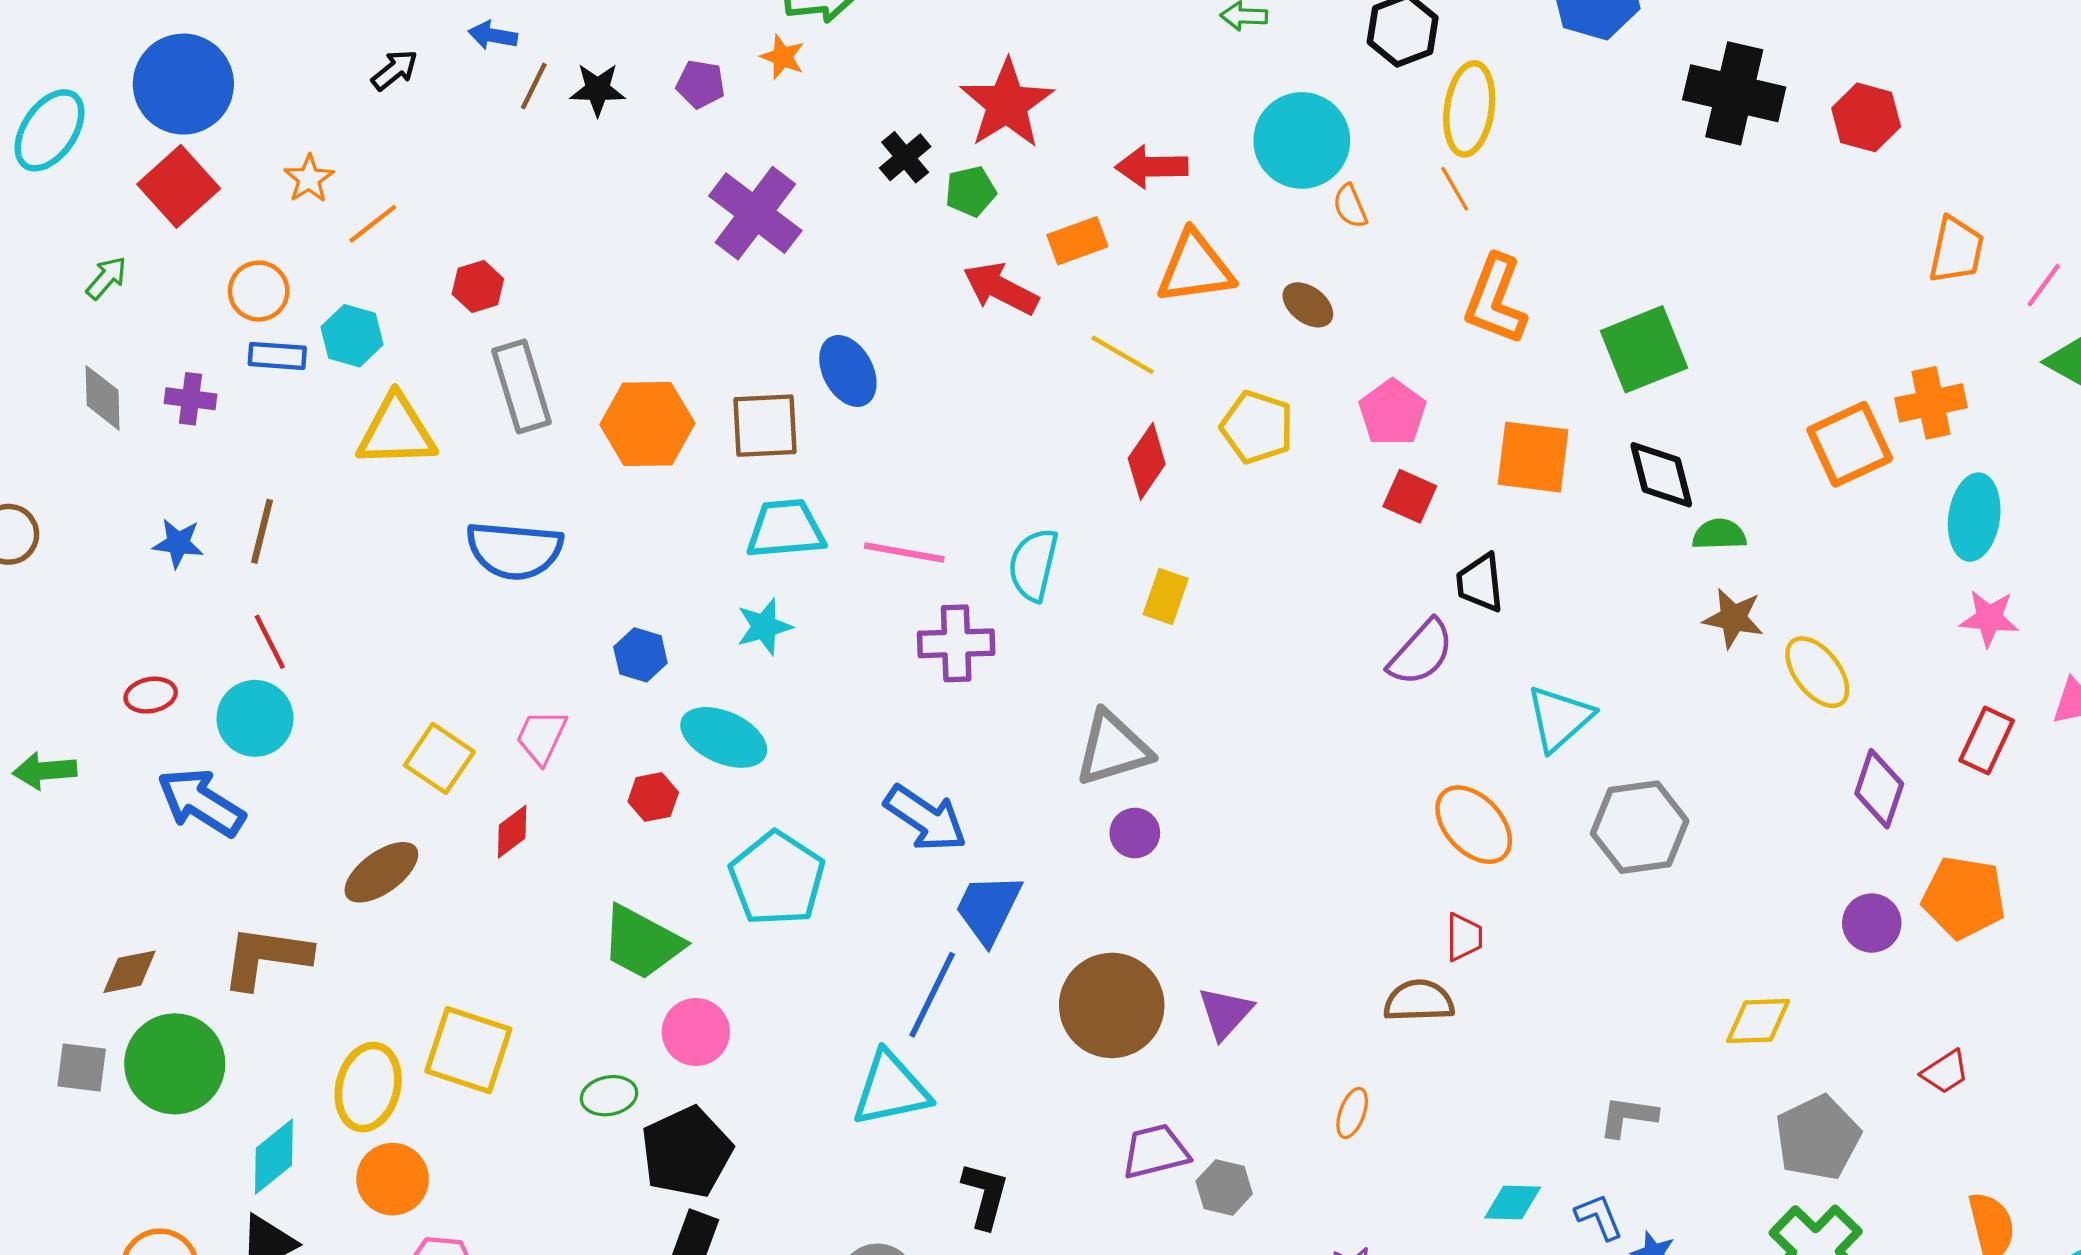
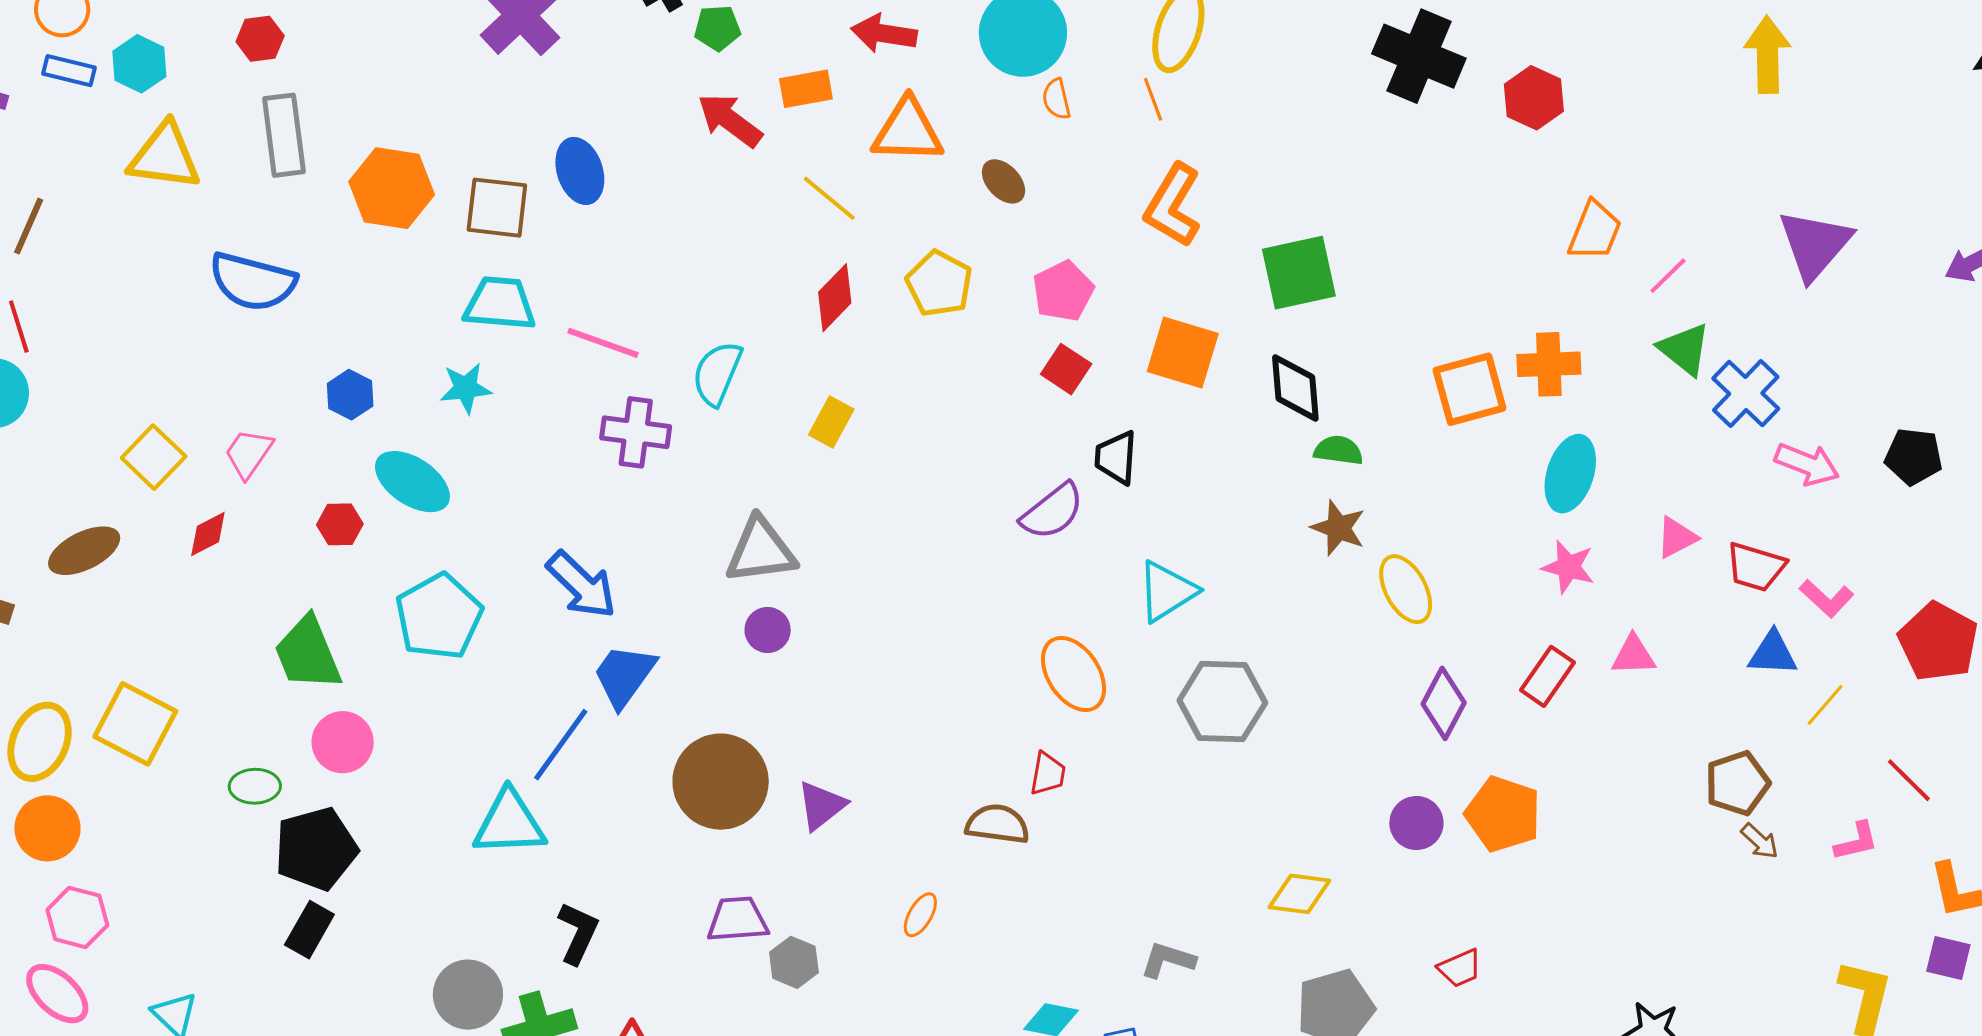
green trapezoid: (642, 943) -> (308, 654), turned 30

